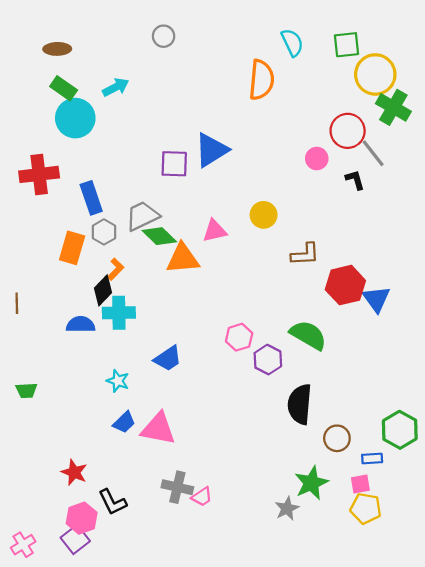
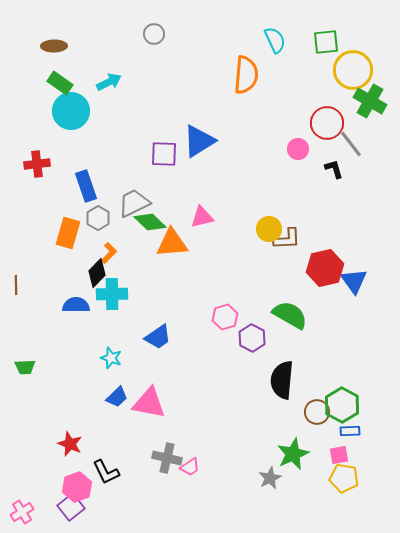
red cross: (39, 174) -> (37, 164), size x0.7
yellow circle: (264, 215) -> (269, 229), moved
green hexagon: (400, 430) -> (342, 405), moved

